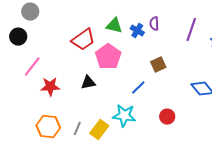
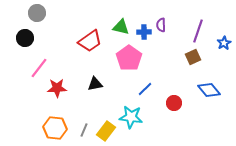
blue cross: (137, 31) -> (144, 32), turned -32
pink pentagon: (108, 57) -> (129, 58), moved
brown square: (158, 65) -> (193, 57), moved
red circle: (167, 117) -> (174, 103), moved

